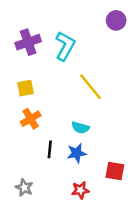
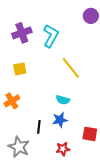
orange cross: (31, 119) -> (12, 101), moved
black line: (50, 149) -> (39, 127), moved
gray star: (24, 188) -> (19, 147), size x1.5

